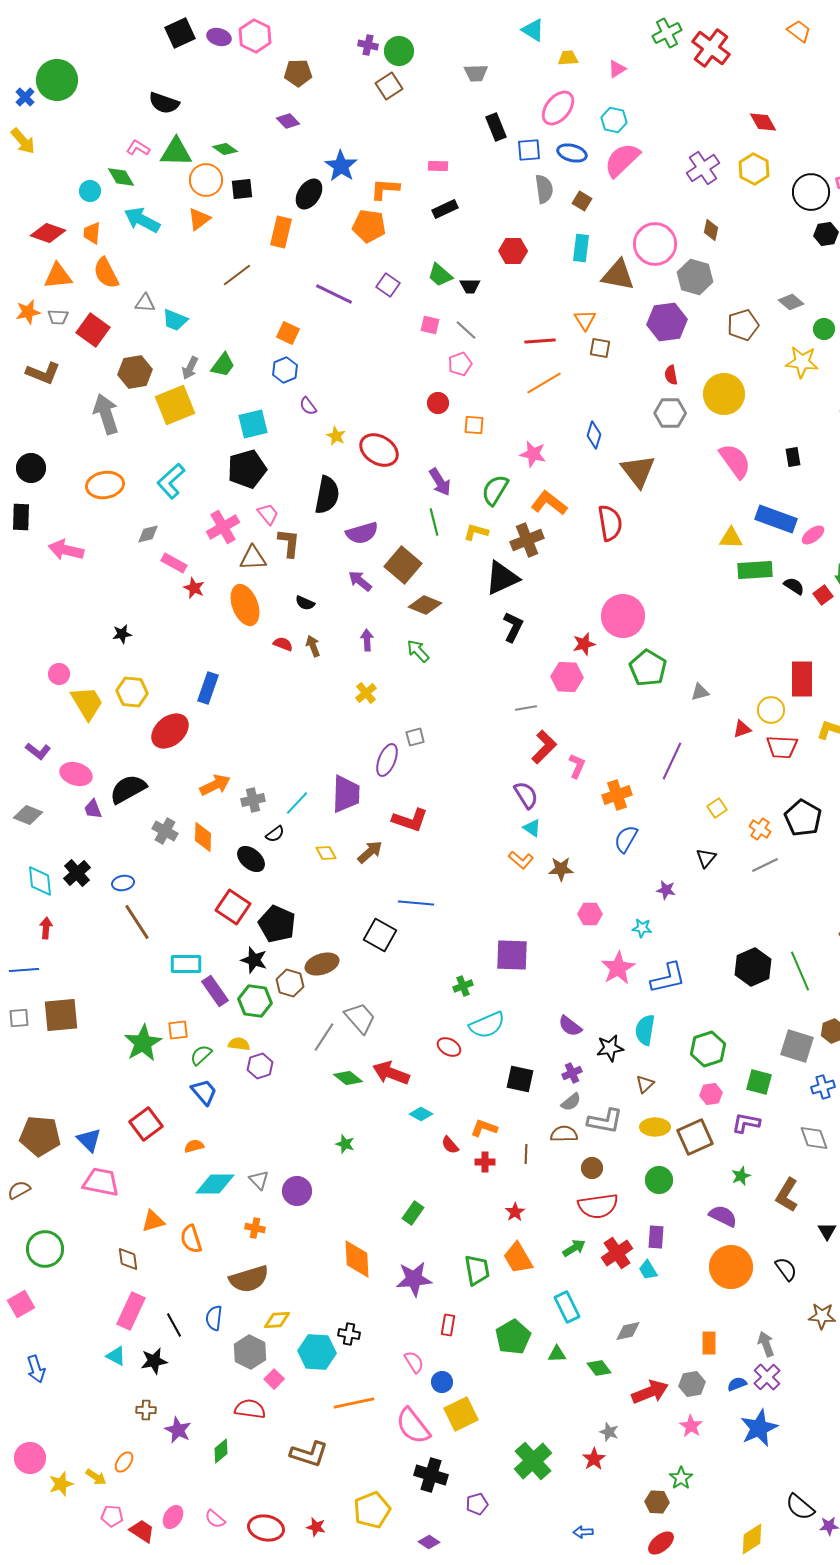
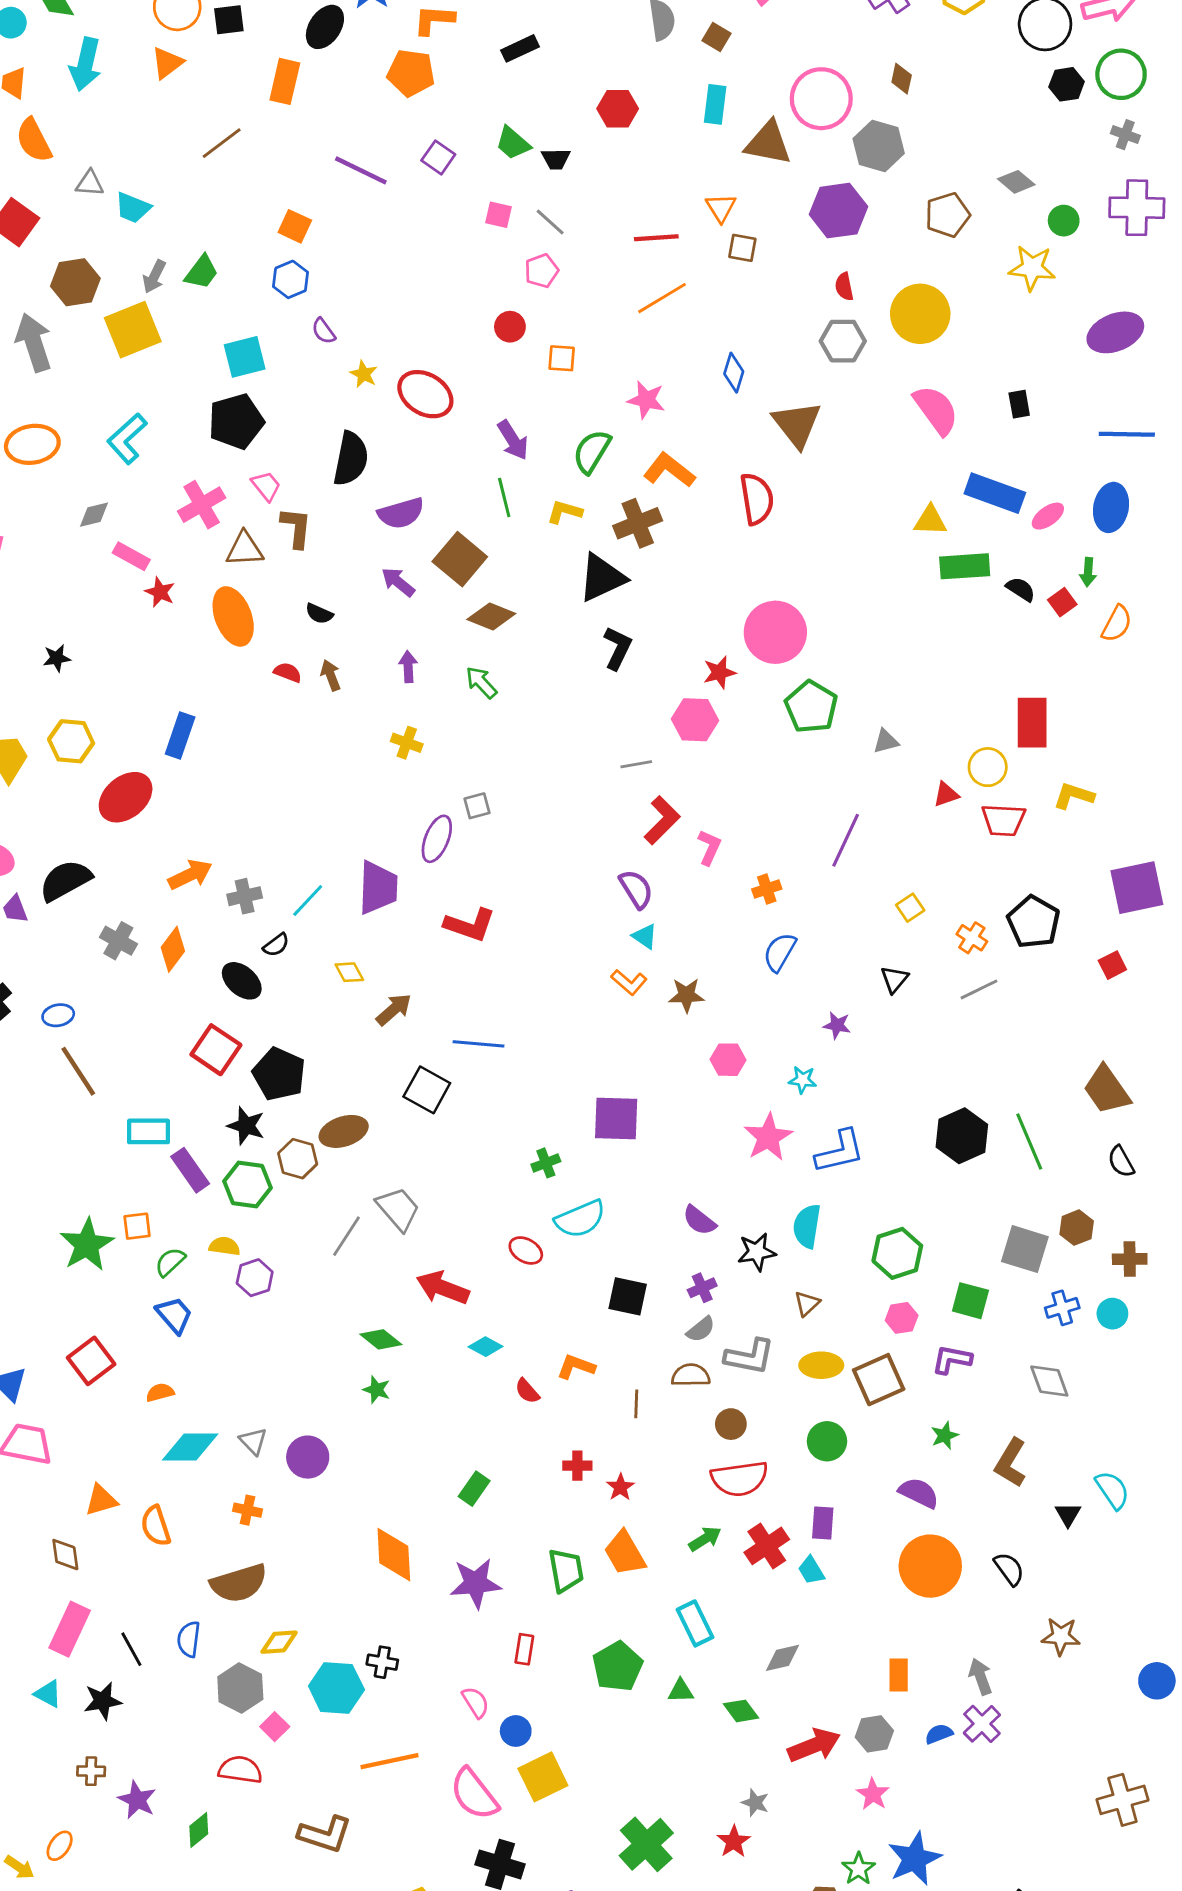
cyan arrow: (142, 220) -> (85, 64), turned -105
yellow cross: (366, 693) -> (407, 743), turned -30
orange cross: (617, 795) -> (767, 889), size x0.7
orange diamond: (203, 837) -> (173, 949), turned 36
brown arrow: (370, 852) -> (394, 1010), moved
green diamond: (348, 1078) -> (381, 1339), moved
red cross: (485, 1162) -> (577, 1466), moved
blue star: (759, 1428) -> (914, 1859), moved

